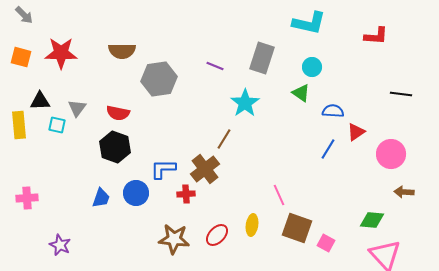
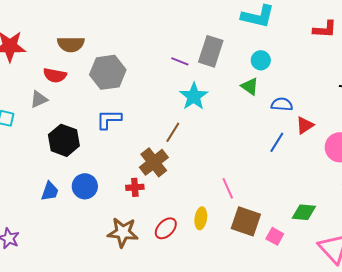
purple line: (215, 66) -> (180, 61), moved
gray triangle: (77, 108) -> (39, 99), moved, turned 30
red semicircle: (118, 113) -> (55, 75), moved
blue L-shape: (163, 169) -> (109, 119), moved
green diamond: (372, 220) -> (304, 212), moved

